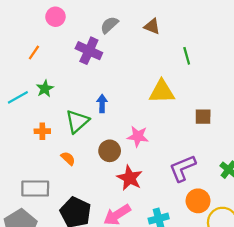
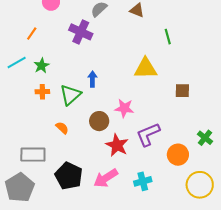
cyan line: (18, 97) -> (17, 62), moved
orange cross: (42, 131) -> (42, 92), moved
purple L-shape: (183, 168) -> (148, 134), moved
orange circle: (198, 201) -> (178, 155), moved

